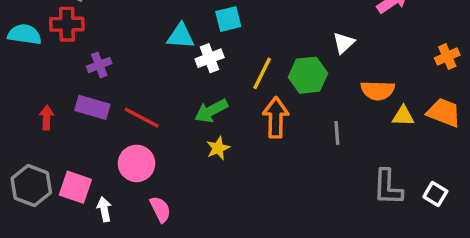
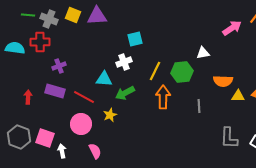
cyan triangle: (181, 36) -> (104, 79), moved
white triangle: (344, 43) -> (203, 53), turned 32
yellow star: (218, 148) -> (110, 115), moved

